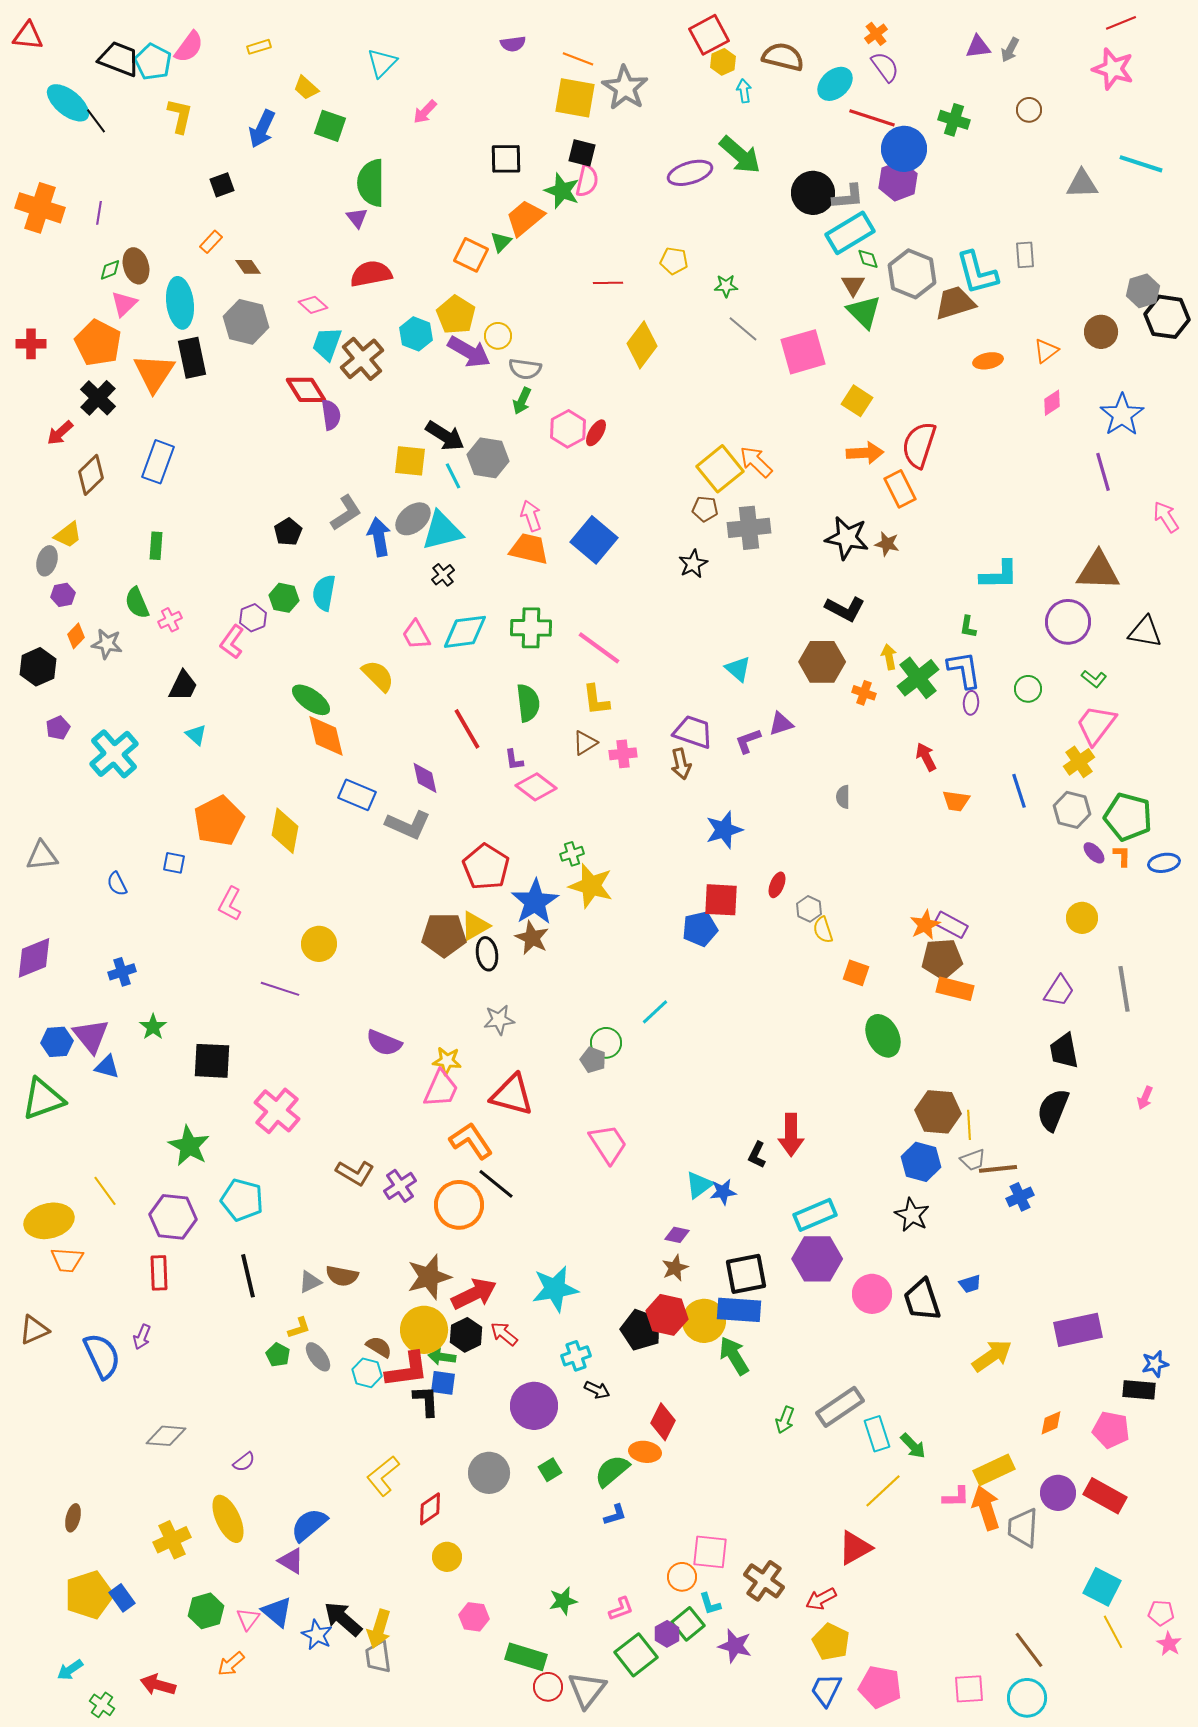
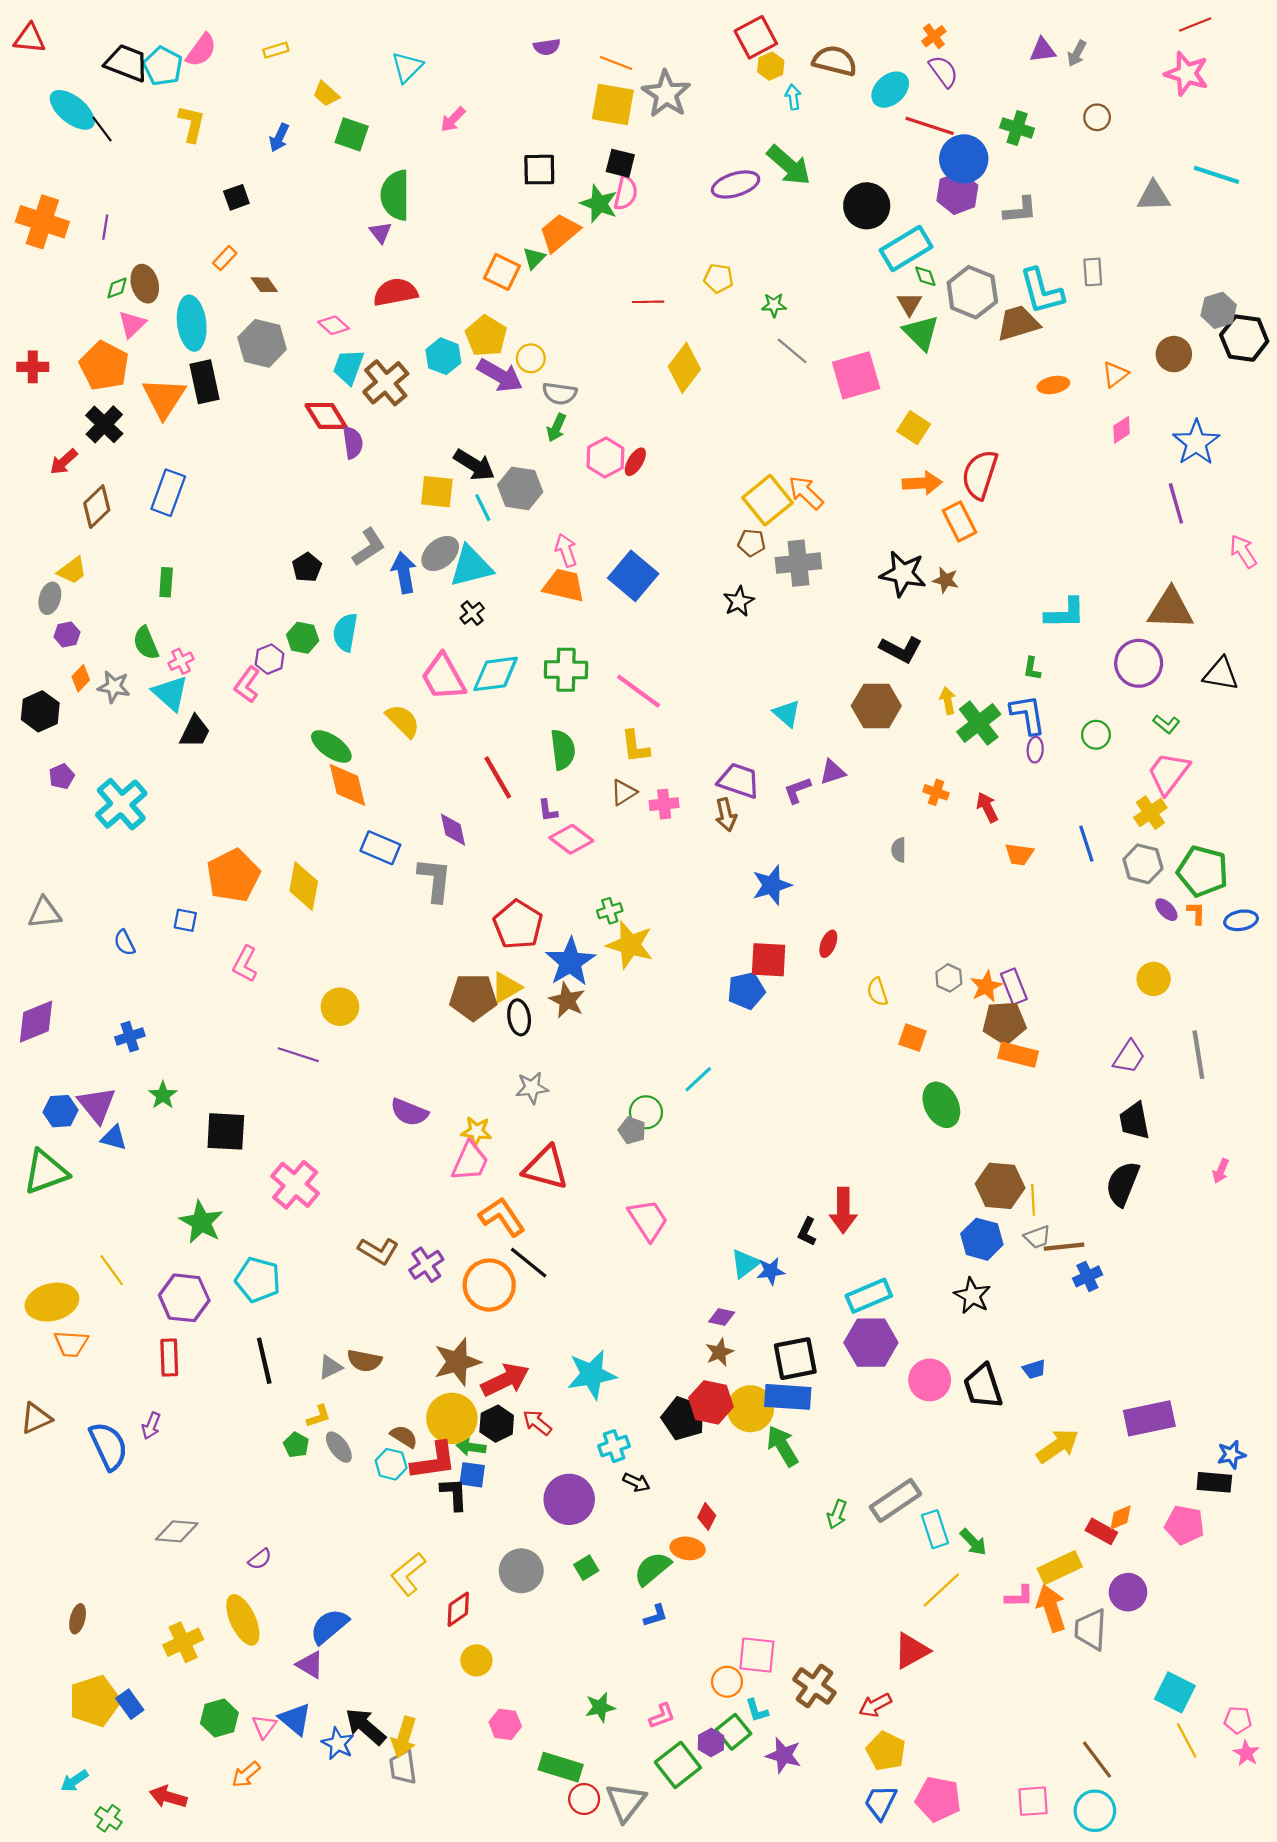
blue arrow: (262, 129) -> (279, 138), size x0.7
gray L-shape: (848, 197) -> (1020, 210), moved
pink trapezoid: (416, 635) -> (443, 677), size x1.5
orange cross: (864, 693) -> (936, 792), moved
cyan triangle: (196, 735) -> (170, 693), moved, size x1.6
gray L-shape: (408, 825) -> (435, 880), turned -108
gray hexagon: (809, 909) -> (949, 978), moved
purple rectangle: (951, 925) -> (1014, 986), turned 40
red diamond: (663, 1422) -> (707, 1516), size x0.7
red rectangle: (1105, 1496) -> (1101, 1531), moved, size x0.7

